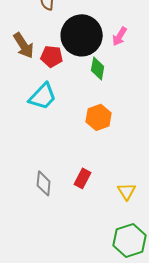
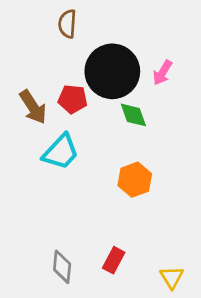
brown arrow: (24, 45) -> (33, 107), moved
green diamond: (98, 68) -> (133, 115), turned -30

